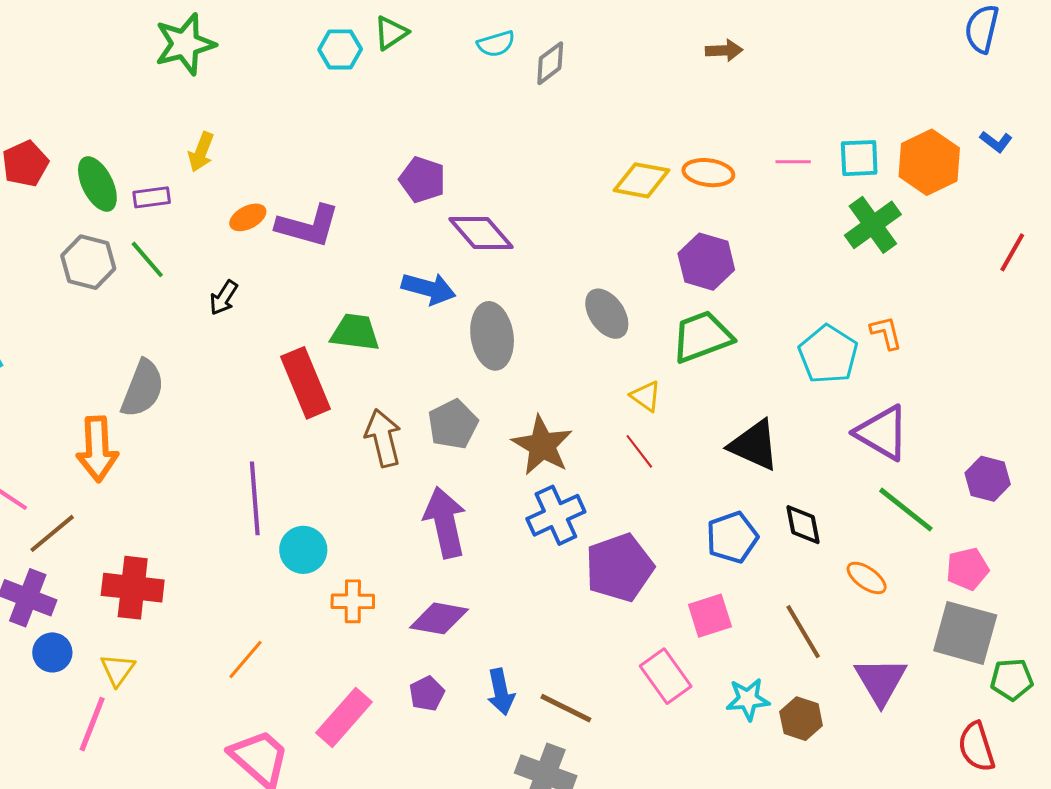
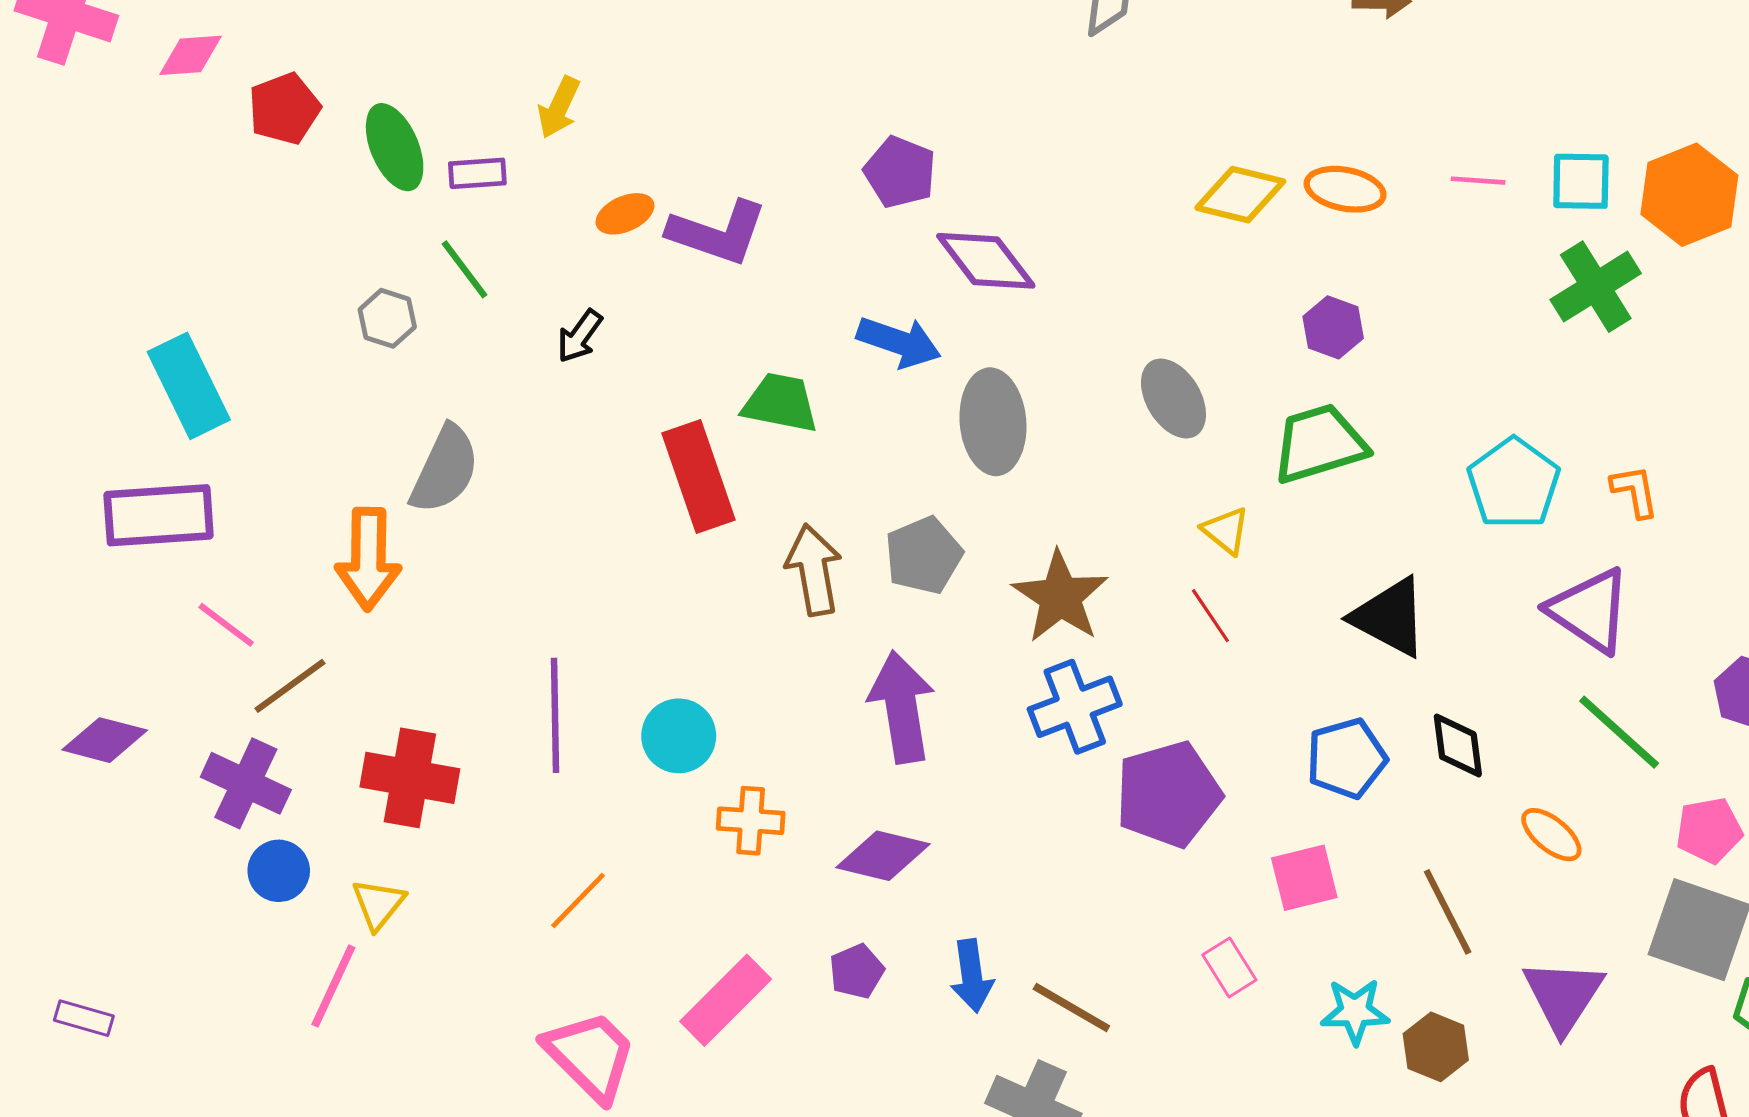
gray hexagon: (88, 262) -> (387, 318), moved, size x0.7
purple hexagon: (706, 262) -> (1333, 327), size x0.7
orange L-shape: (886, 333) -> (1635, 491), moved
purple line: (255, 498) -> (555, 715), moved
pink rectangle: (666, 676) -> (1229, 967), size x0.7

